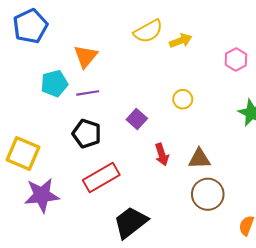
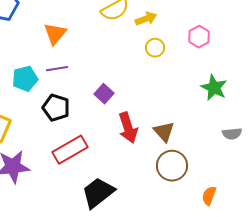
cyan pentagon: (54, 84) -> (25, 79), moved
yellow circle: (183, 99) -> (155, 48), moved
red arrow: (162, 155) -> (128, 128), size x1.4
brown triangle: (199, 159) -> (164, 132), turned 50

